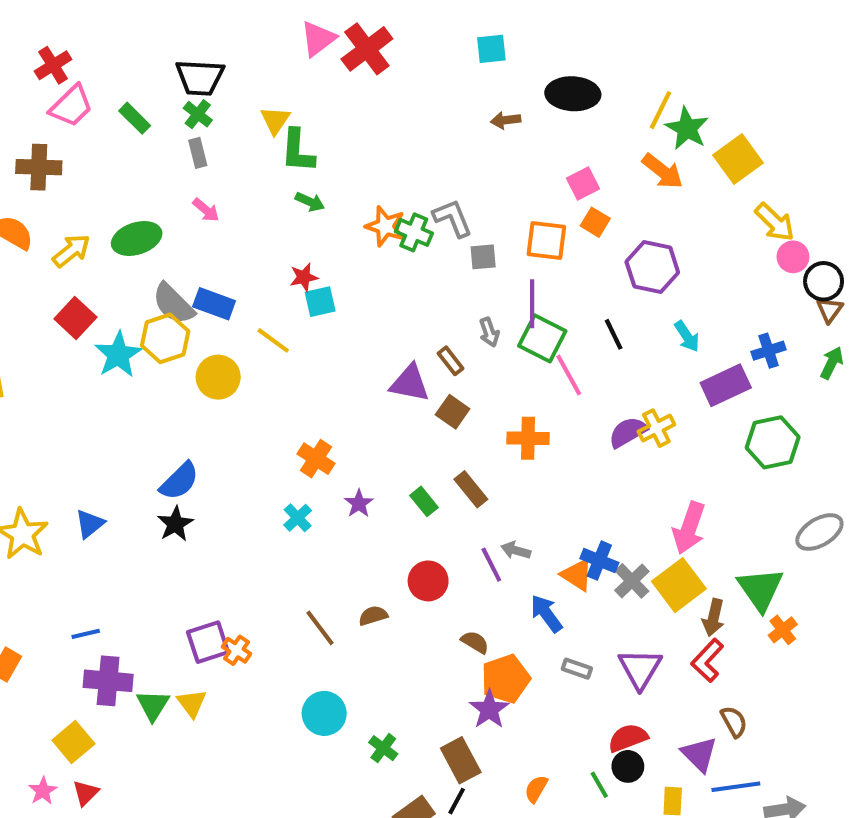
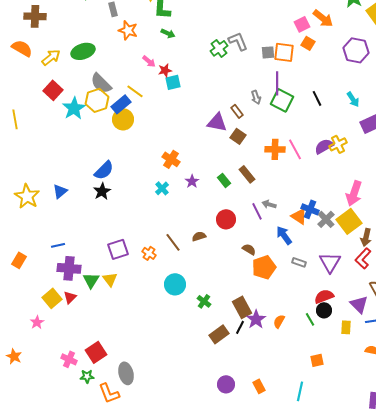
orange arrow: (663, 171) -> (323, 18), moved
pink arrow: (206, 210) -> (149, 61), moved
orange star: (385, 226) -> (128, 30), moved
green cross: (414, 232) -> (219, 48), turned 30
gray square: (483, 257) -> (268, 52), moved
purple hexagon: (652, 267) -> (356, 50), moved
blue rectangle: (214, 304) -> (121, 104), moved, turned -60
yellow line: (273, 340) -> (135, 91), moved
pink line: (569, 375) -> (295, 149), moved
orange cross: (236, 650) -> (149, 253), moved
purple star: (489, 709) -> (256, 319), moved
red triangle: (86, 793) -> (70, 297), moved

